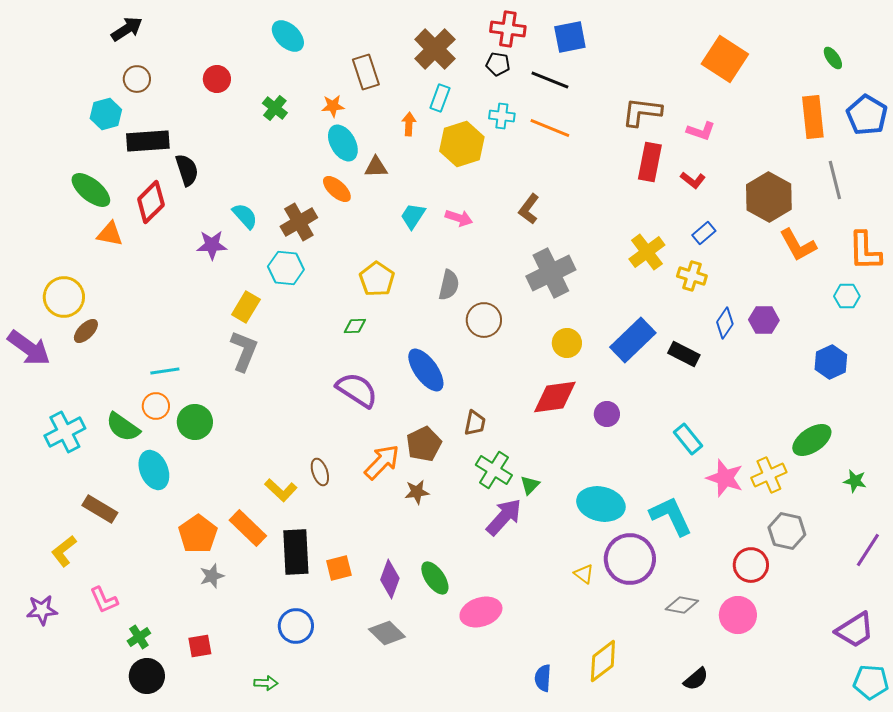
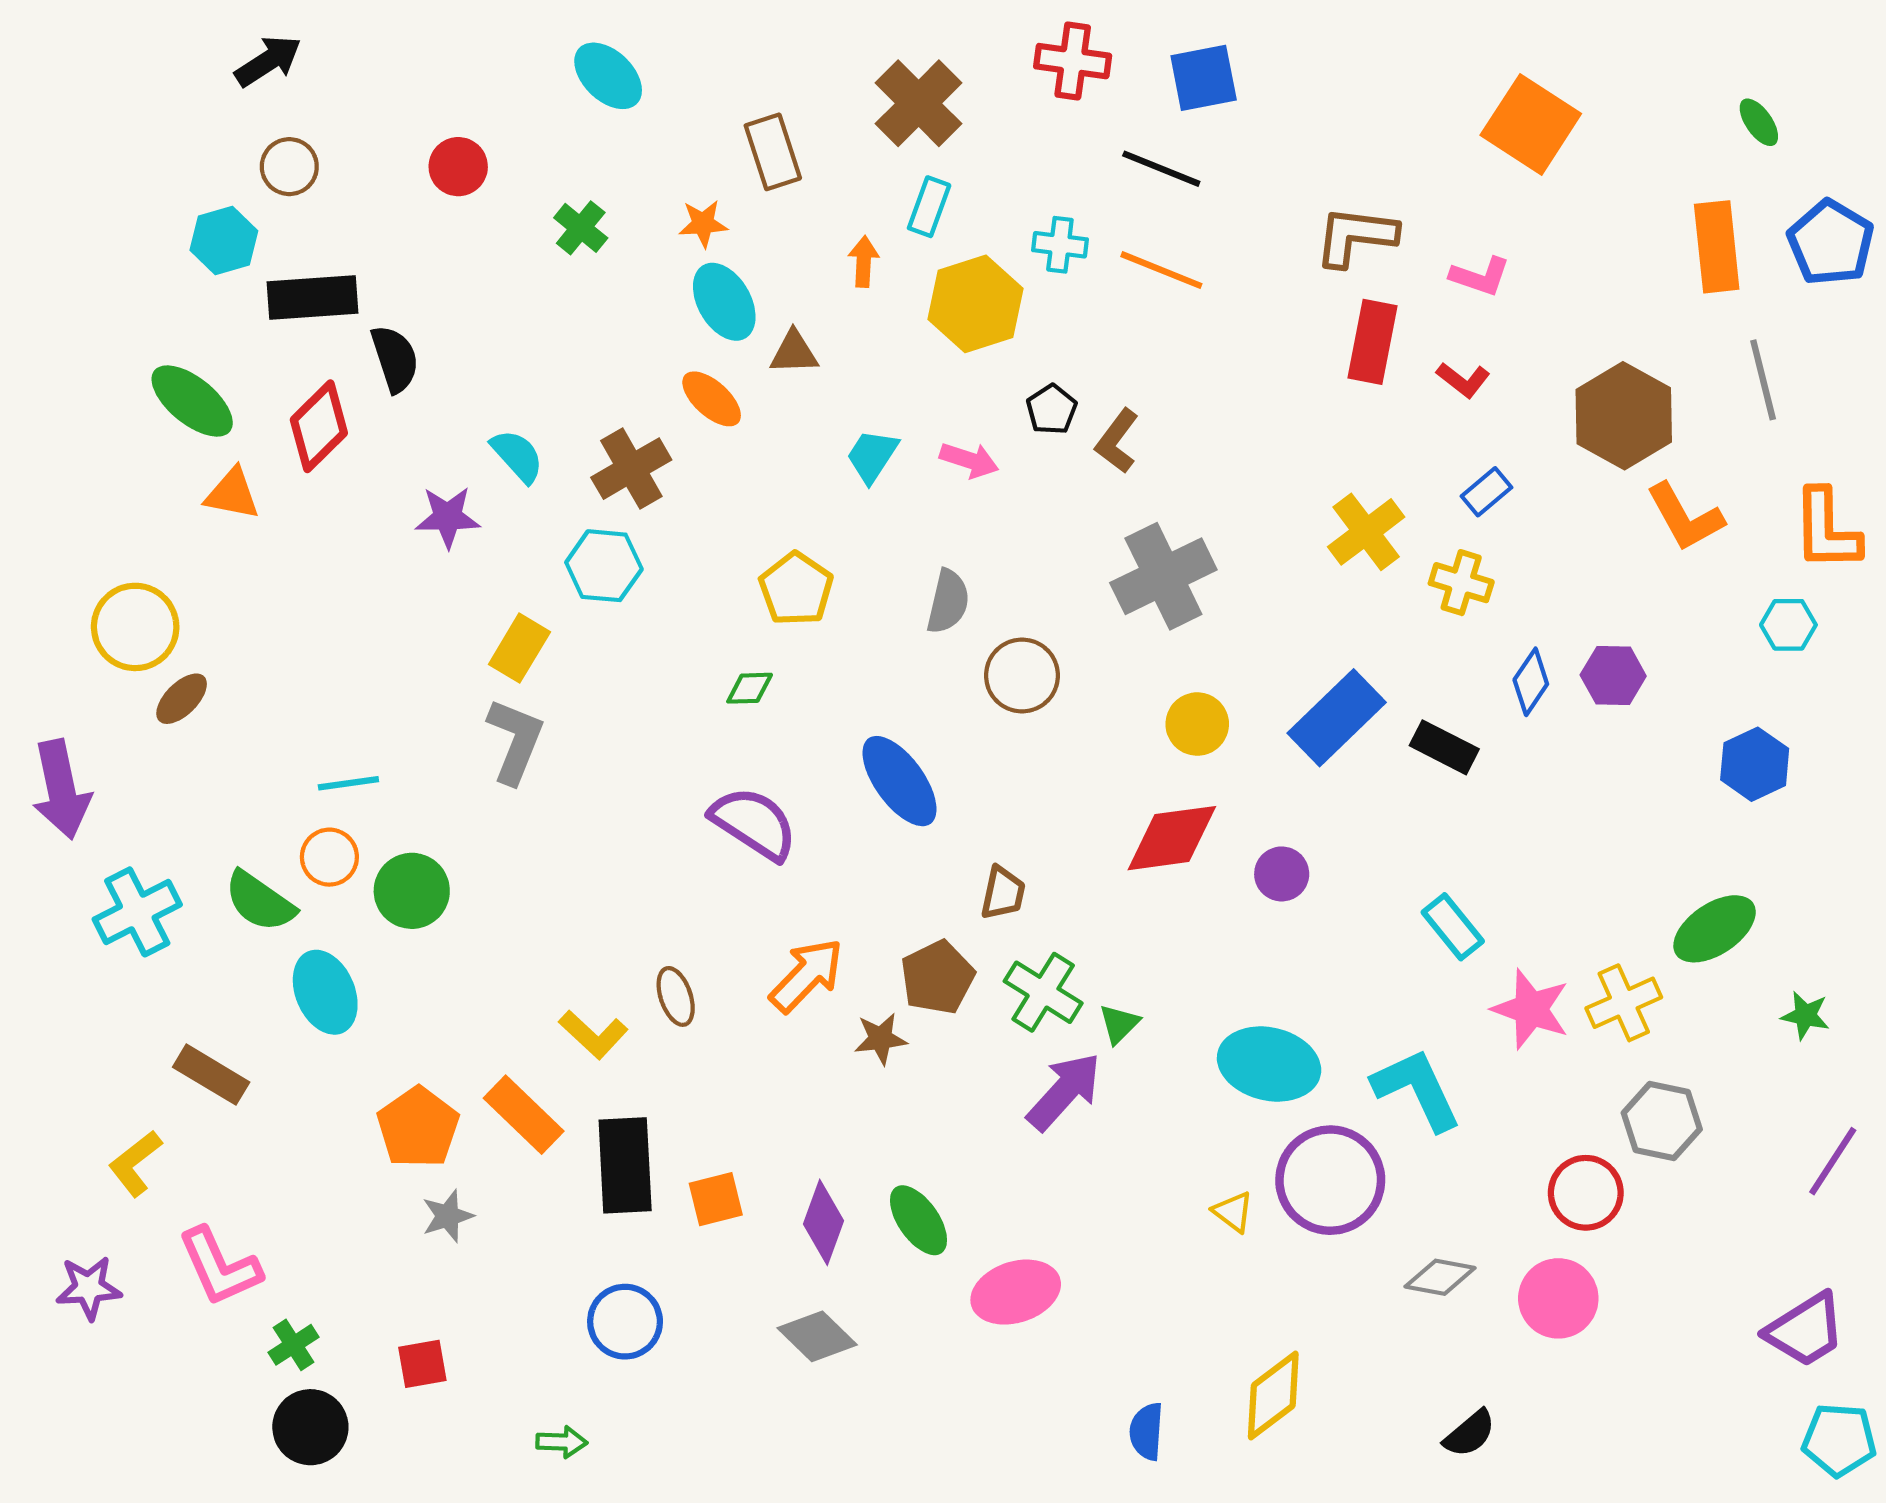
black pentagon: (498, 64) -> (1052, 409), moved, turned 30
purple arrow: (29, 348) -> (61, 790), moved, turned 42
brown pentagon: (424, 444) -> (938, 977), moved
pink L-shape: (104, 600) -> (220, 1267), size x1.4

